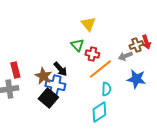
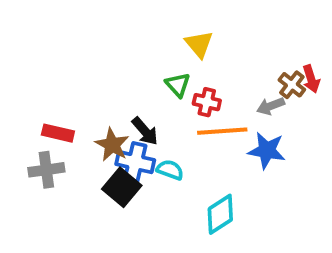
brown cross: (136, 45) -> (292, 85), turned -32
orange line: (100, 69) -> (222, 131), turned 35
red rectangle: (15, 70) -> (58, 133), turned -63
blue star: (136, 79) -> (267, 150), moved
cyan semicircle: (106, 89) -> (170, 170), moved, turned -72

